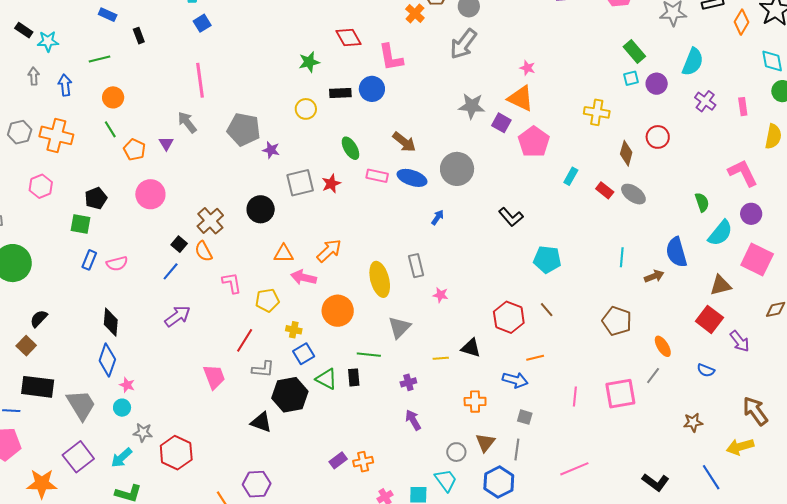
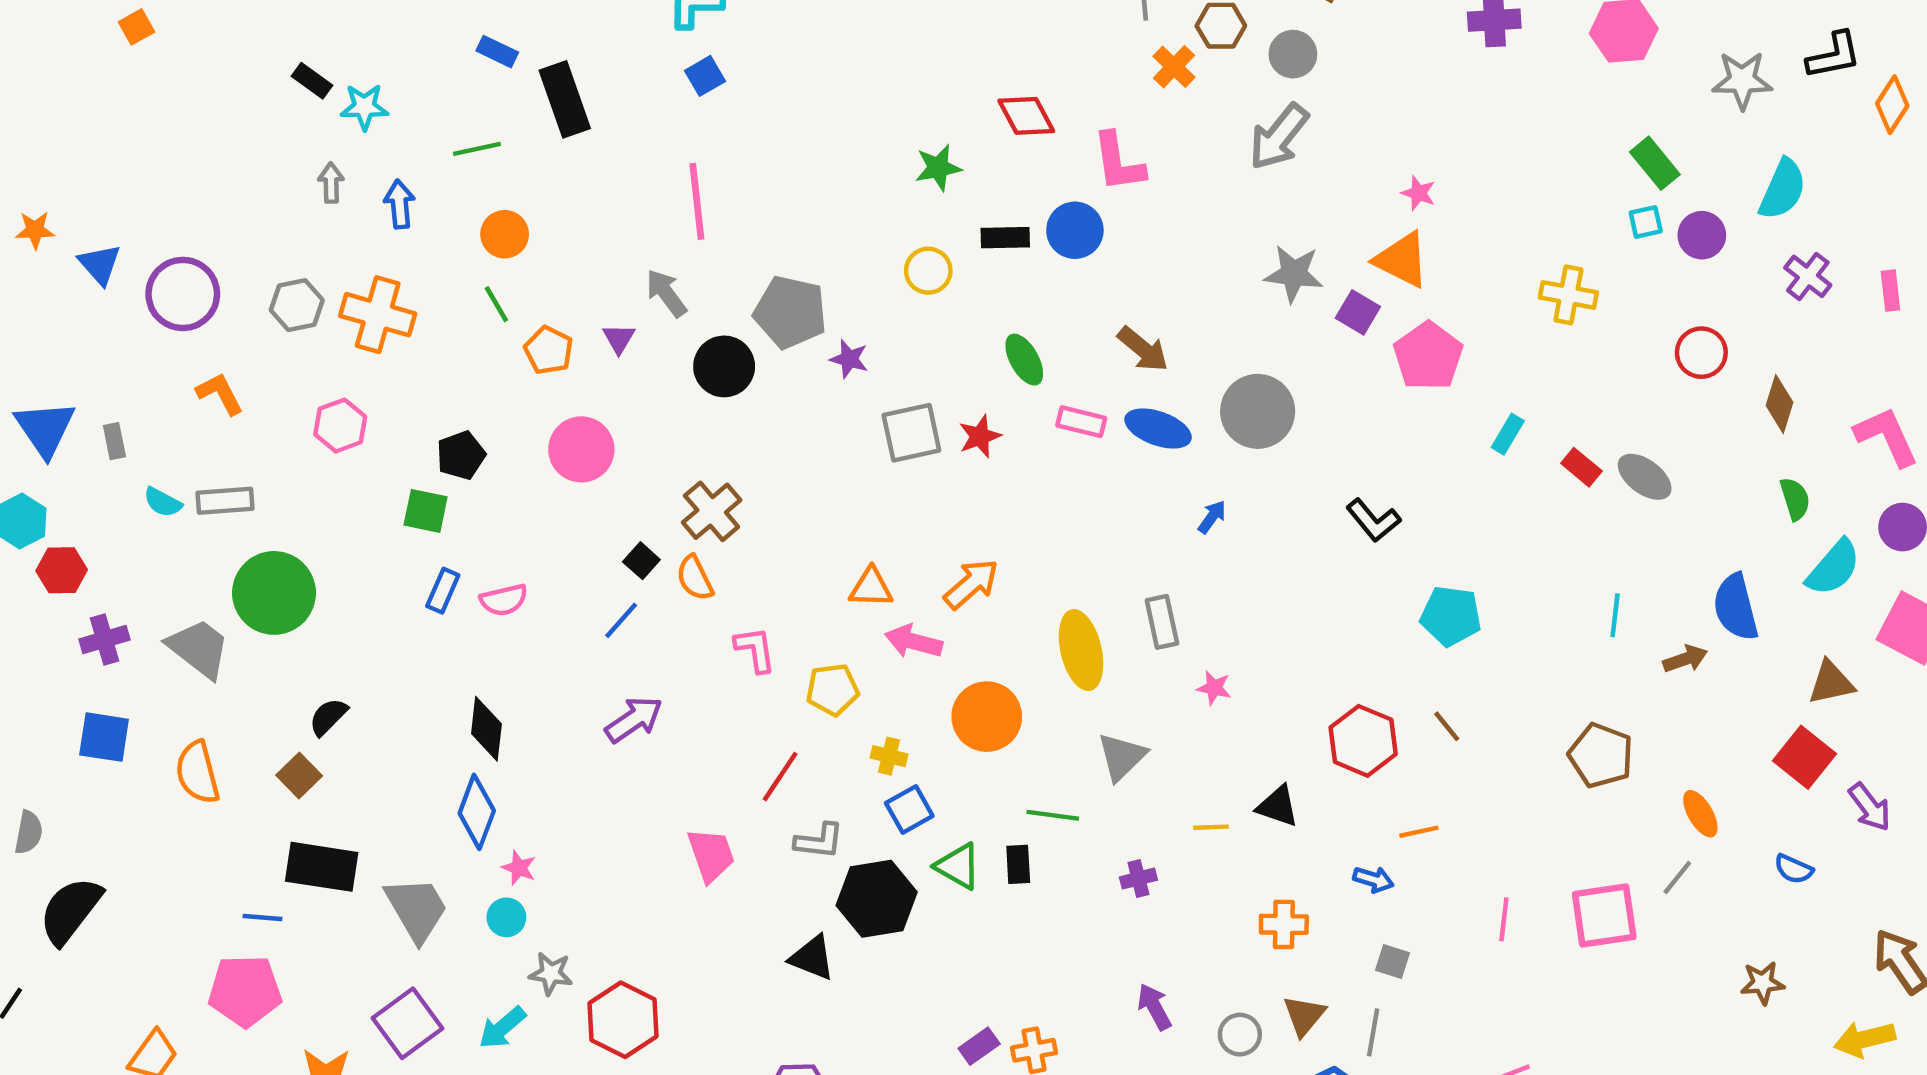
black rectangle: (139, 36) -> (565, 99), size x2.0
brown diamond: (626, 153) -> (1780, 404), moved
black circle: (261, 209) -> (724, 366), moved
blue arrow: (515, 380) -> (1373, 879), size x0.7
purple arrow: (413, 420) -> (1154, 1007), moved

